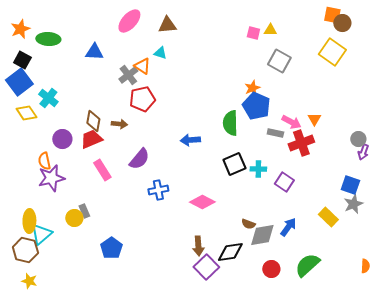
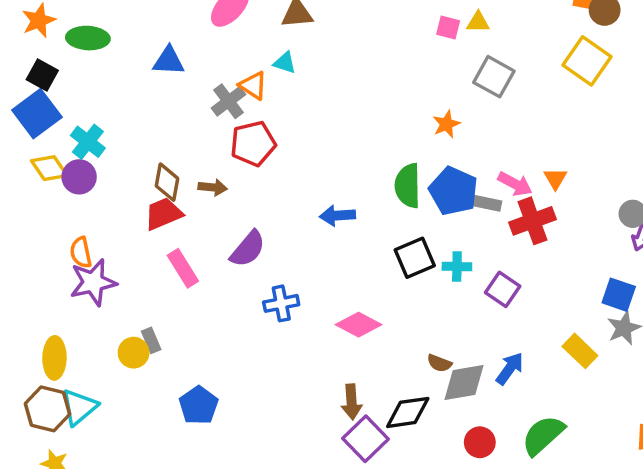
blue pentagon: (256, 106) -> (453, 191), moved
purple circle: (62, 139) -> (79, 177), moved
cyan triangle: (41, 234) -> (79, 407), moved

